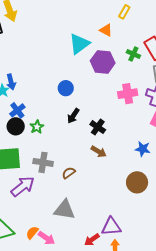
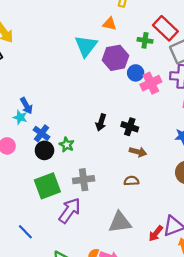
blue circle: (66, 88) -> (136, 73), moved
brown semicircle: (69, 173) -> (131, 181), moved, turned 48
red arrow: (92, 240) -> (156, 233), moved

